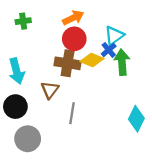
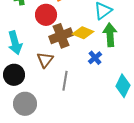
red circle: (74, 39) -> (46, 15), moved
blue cross: (109, 50) -> (95, 58), moved
brown cross: (68, 63) -> (61, 36), turned -30

